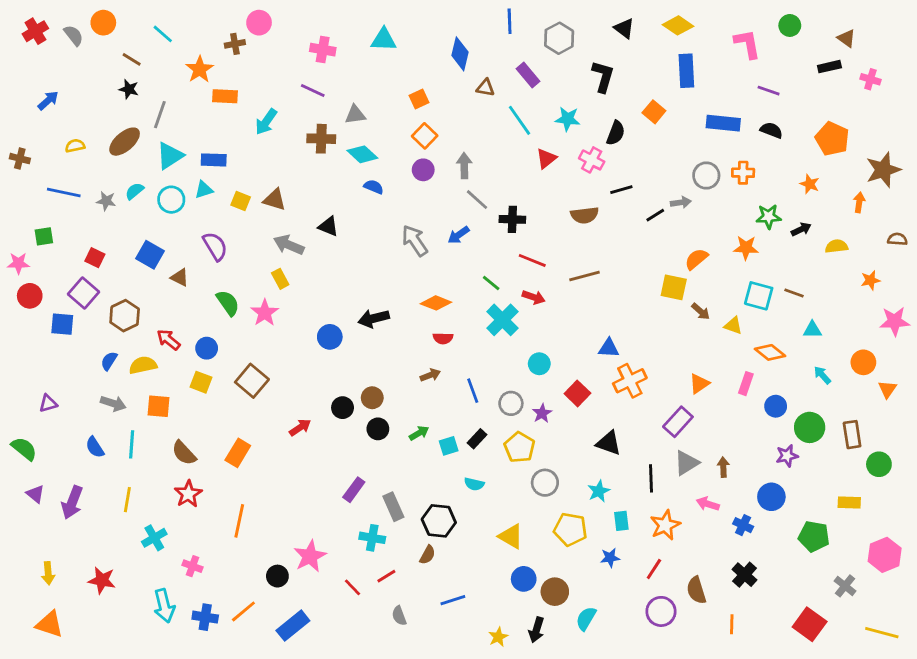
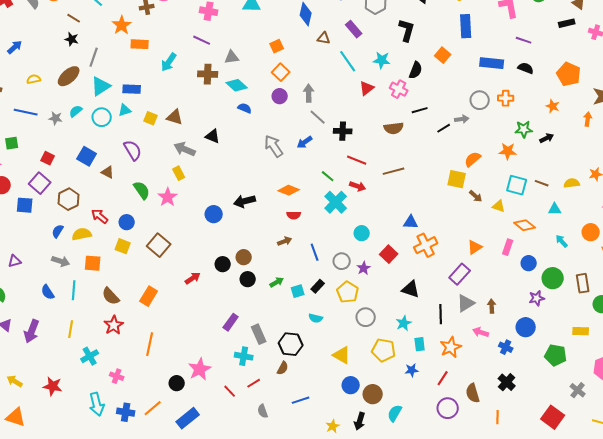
yellow semicircle: (836, 246) -> (572, 183), moved
yellow arrow: (48, 573) -> (15, 381), turned 126

